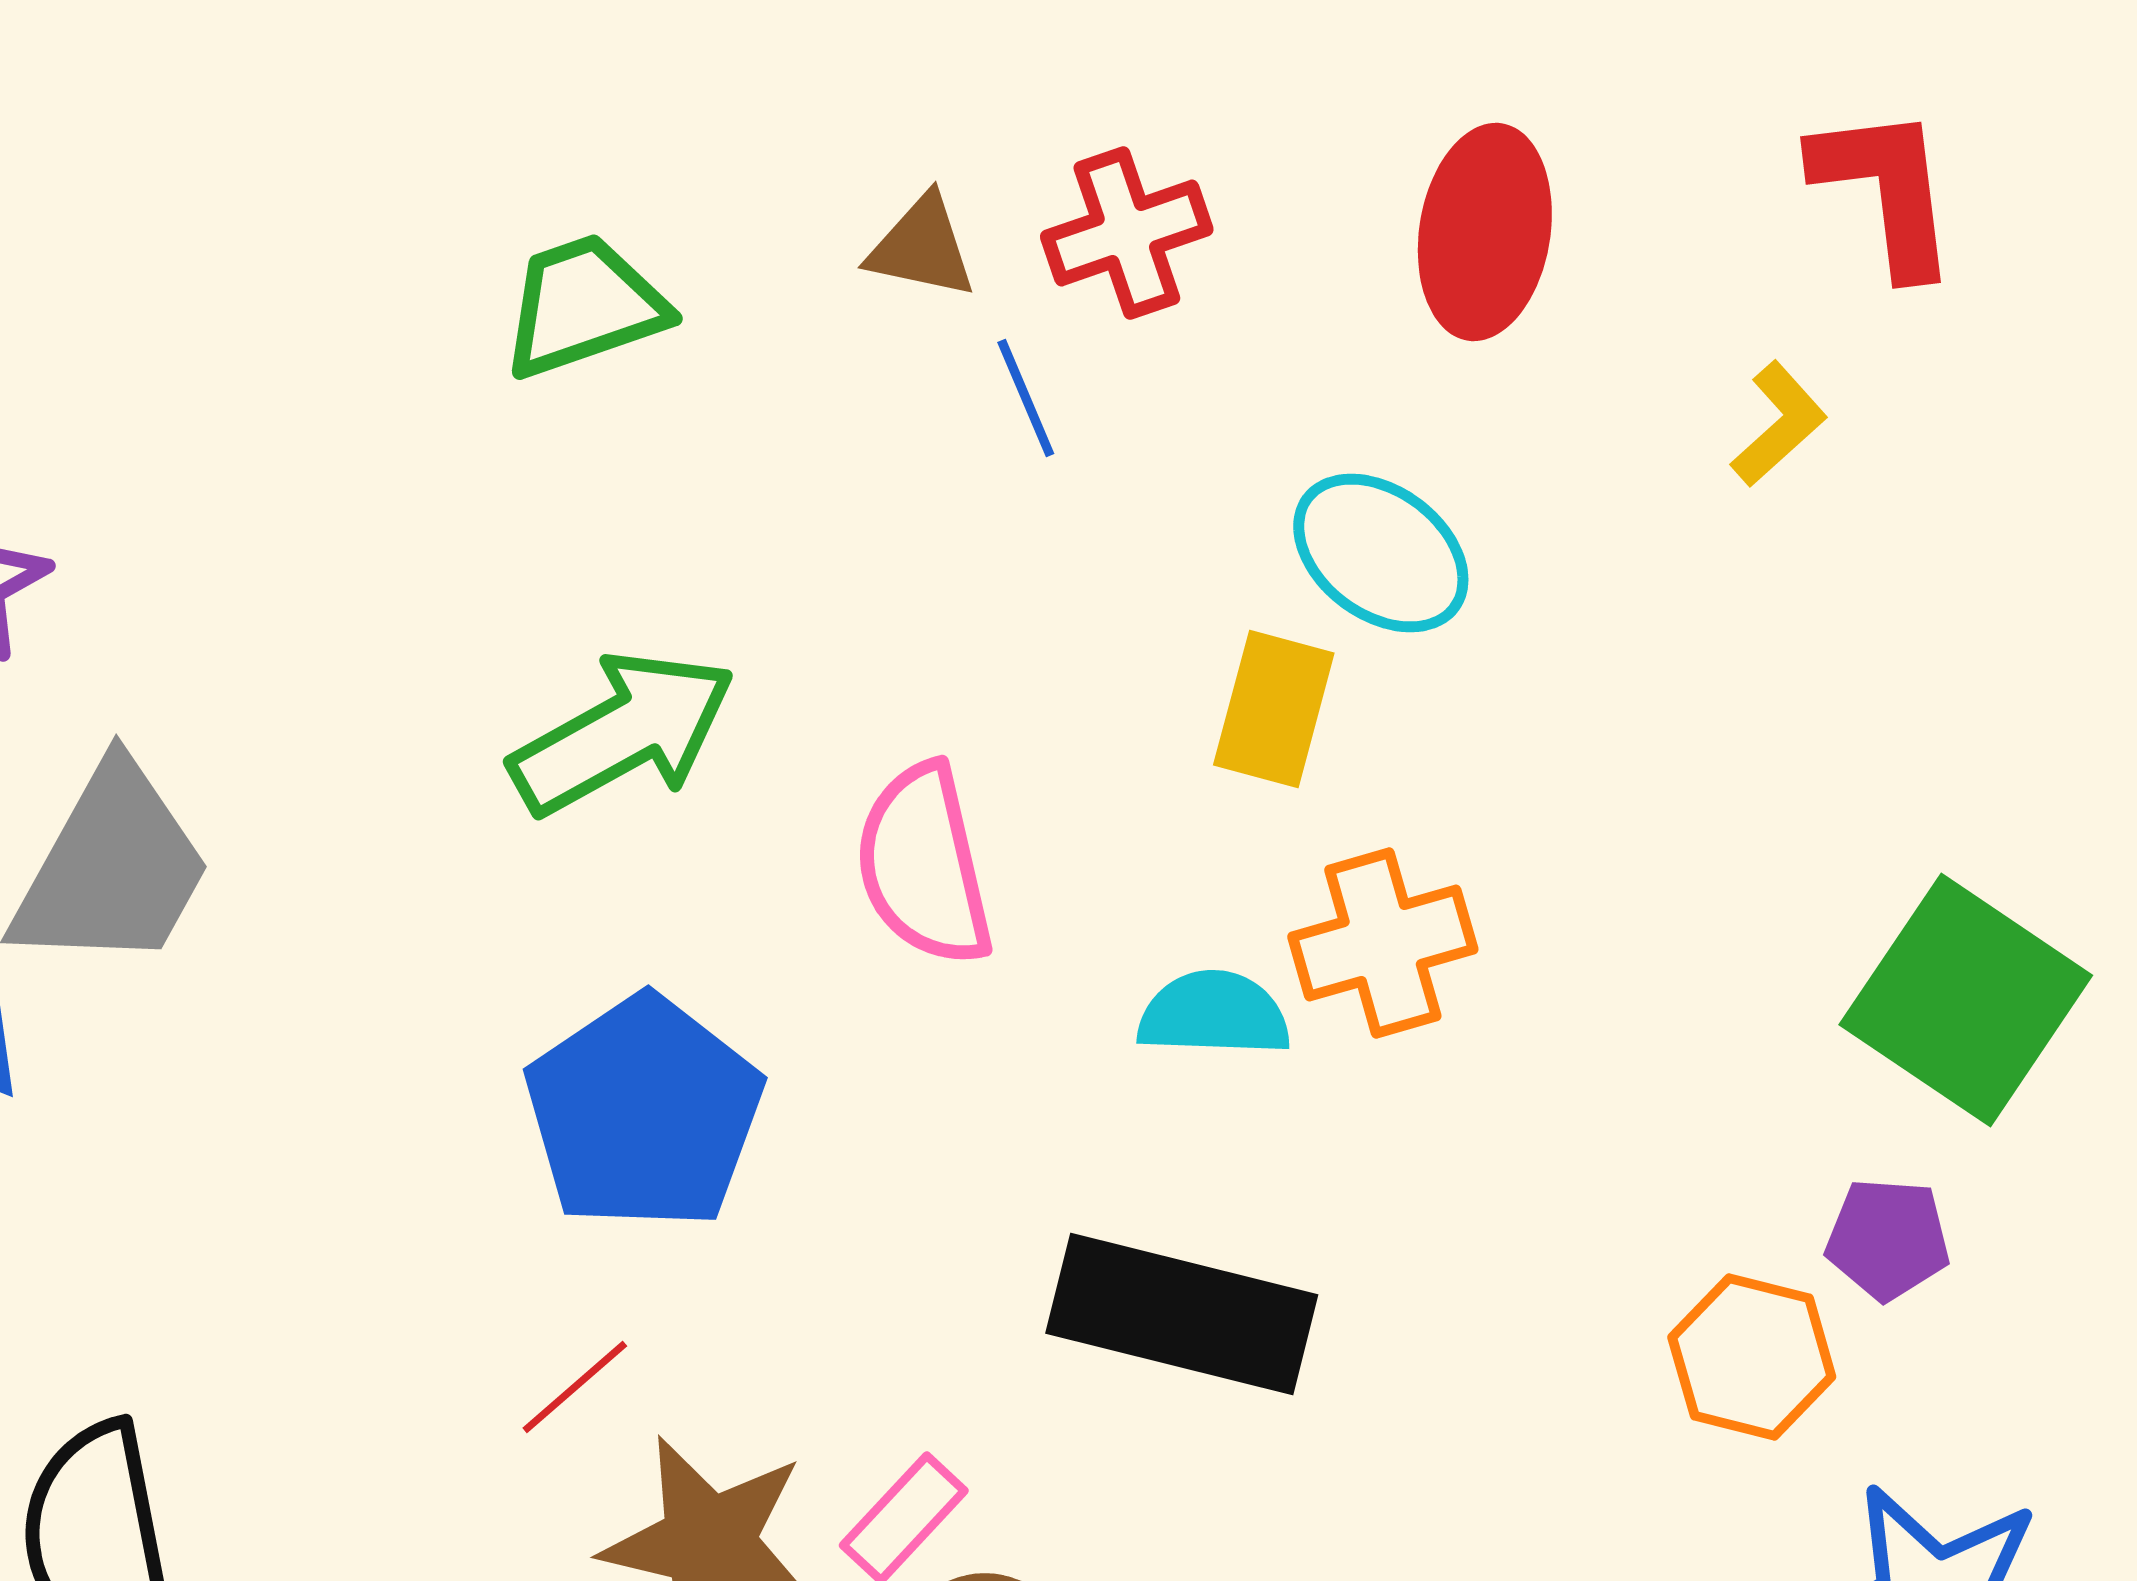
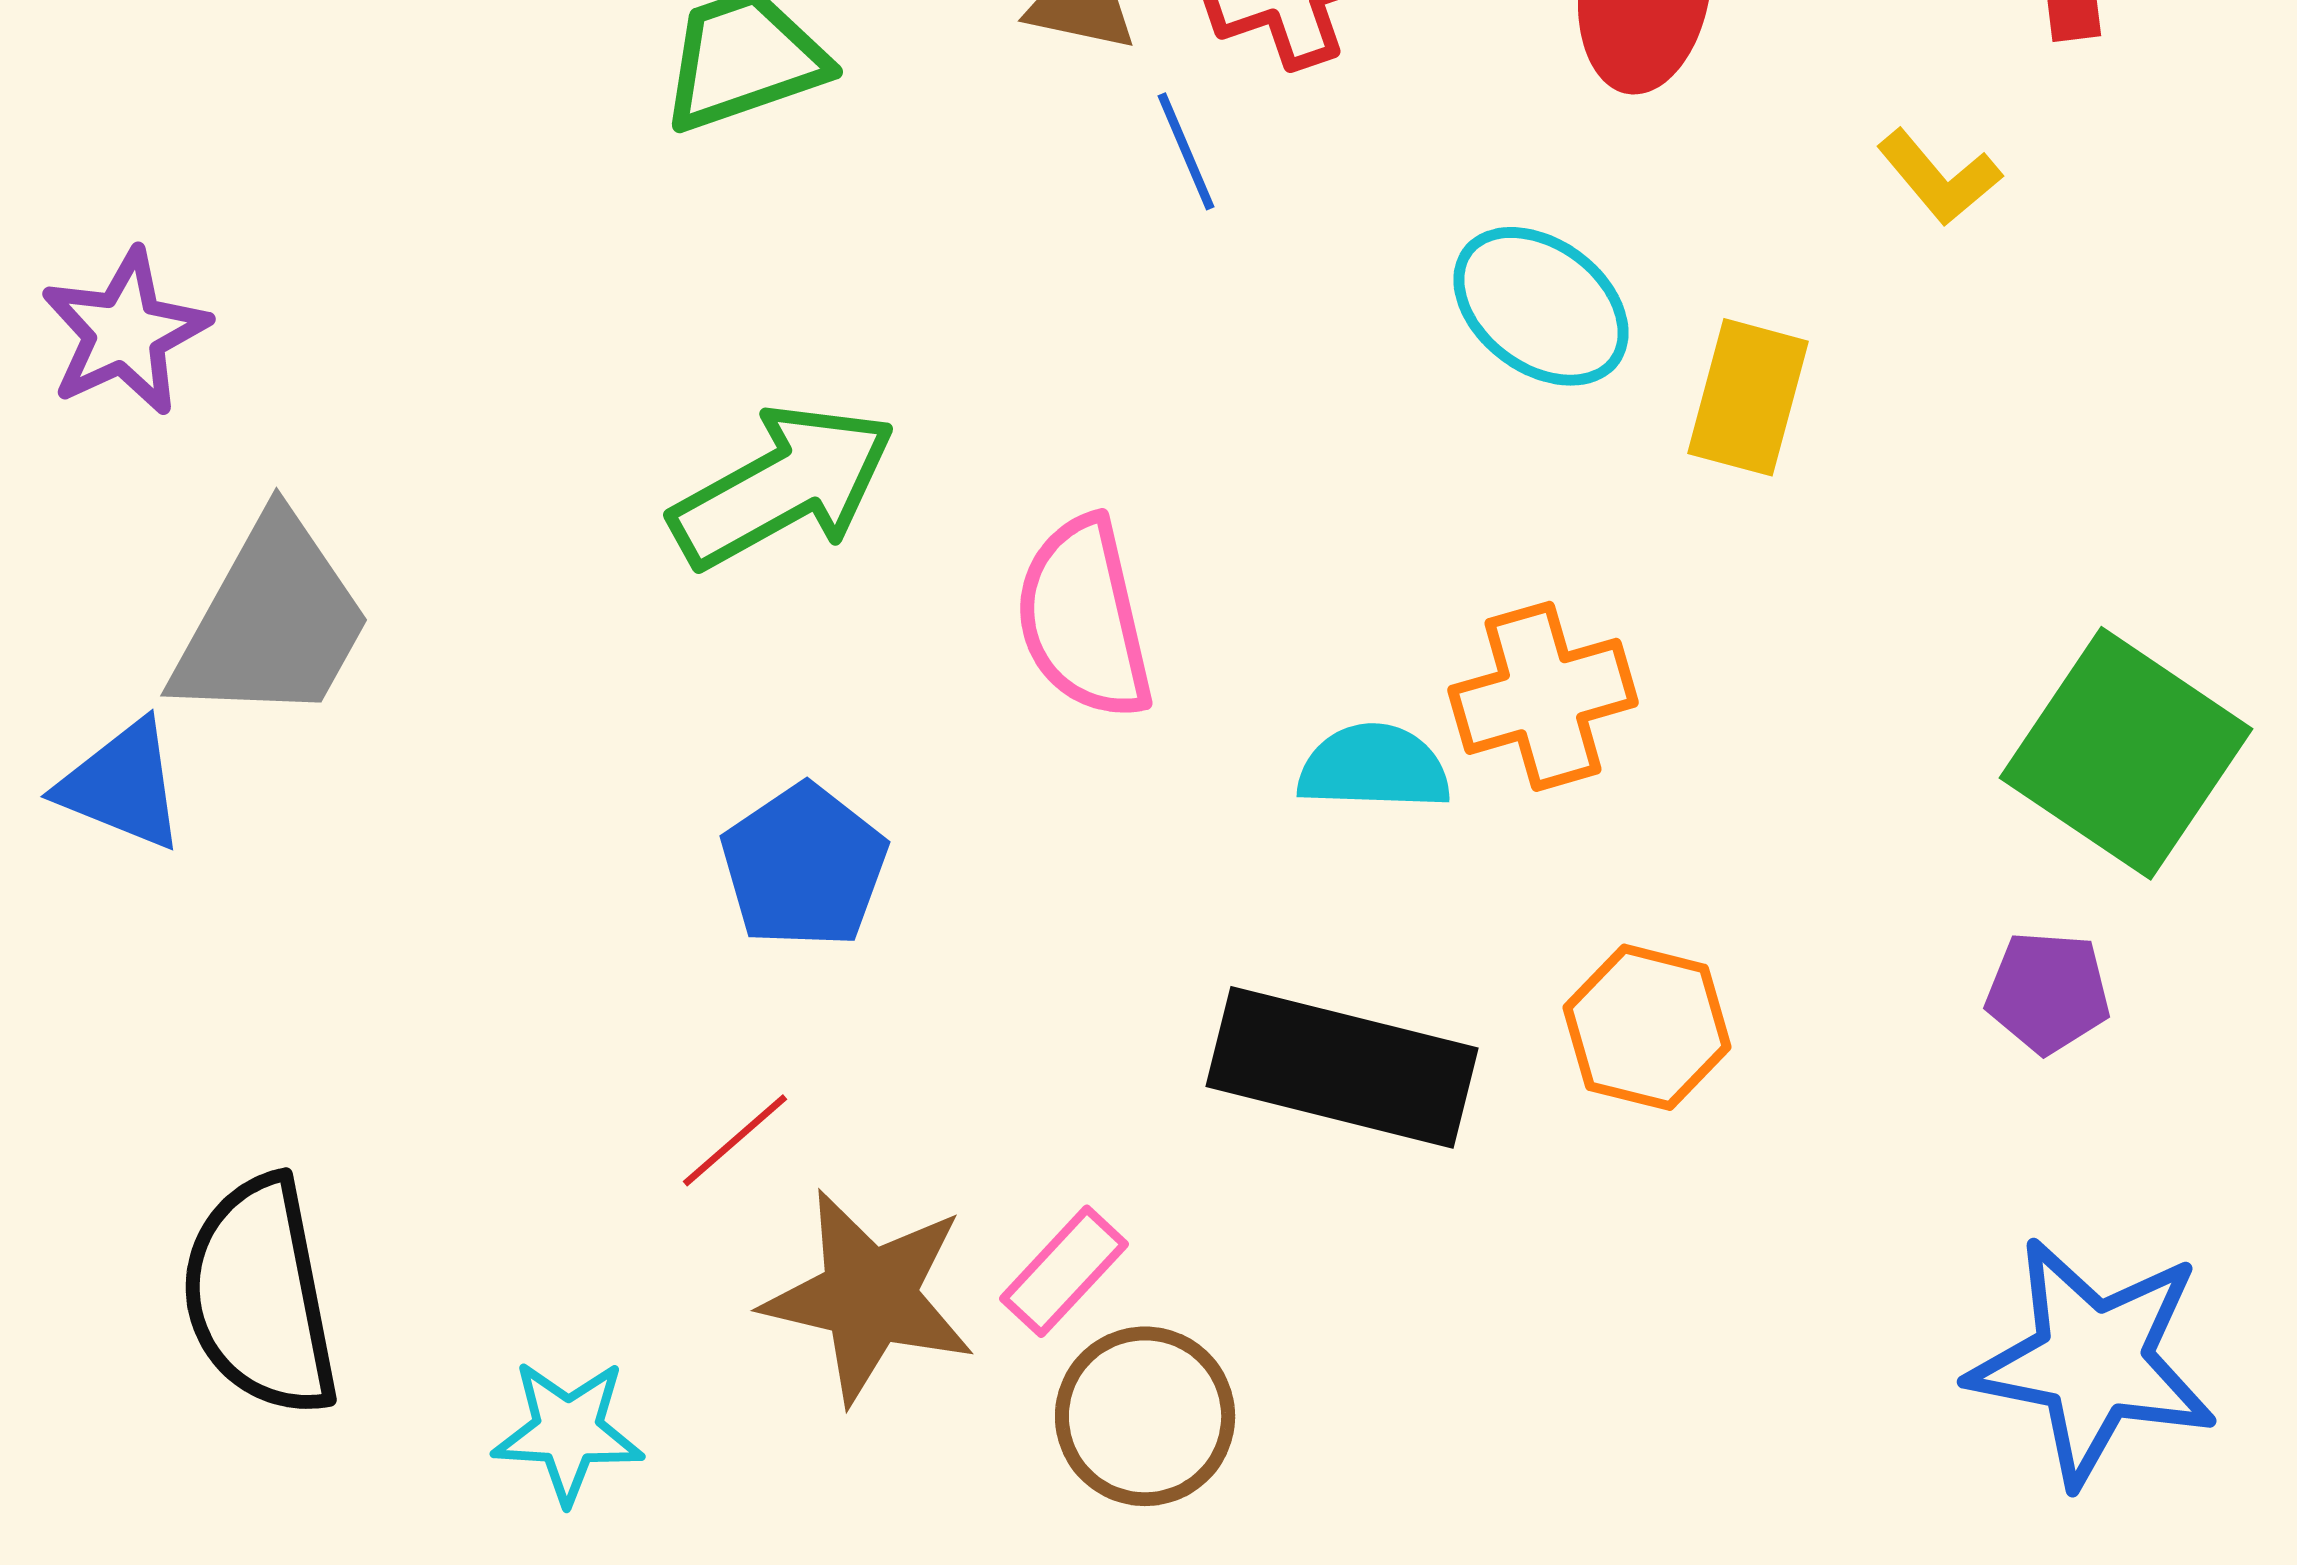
yellow L-shape: (1779, 424) -> (1939, 177), turned 92
yellow rectangle: (1274, 709) -> (1748, 397), moved
blue pentagon: (644, 1113) -> (804, 866), size x0.7
orange hexagon: (1752, 1357) -> (1647, 1027), moved

